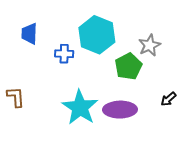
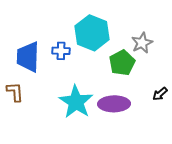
blue trapezoid: (29, 34) -> (28, 57), moved, size x1.5

